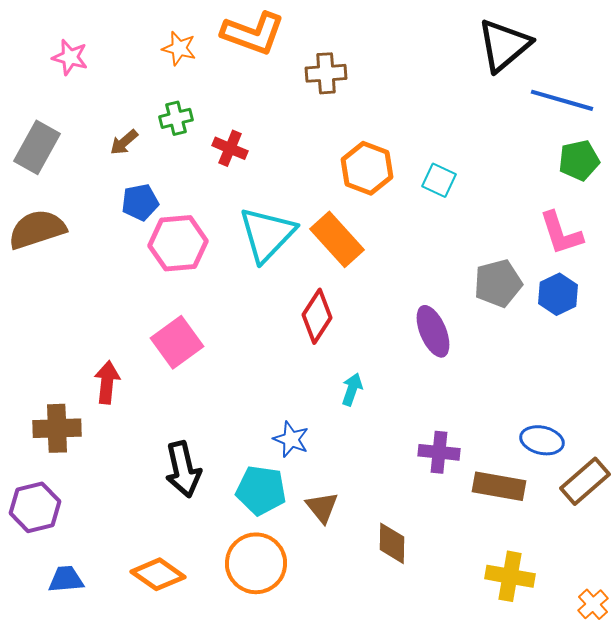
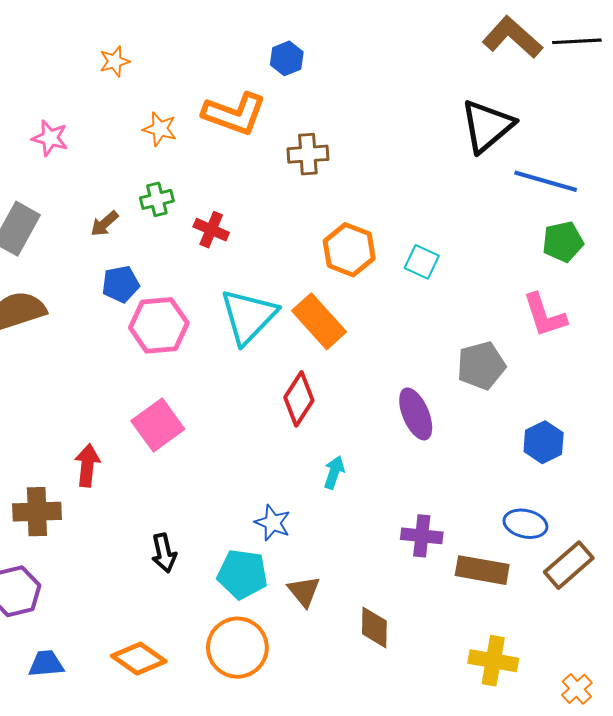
blue hexagon: (558, 294) -> (544, 442), moved
black arrow: (183, 469) -> (164, 553), size x0.7

